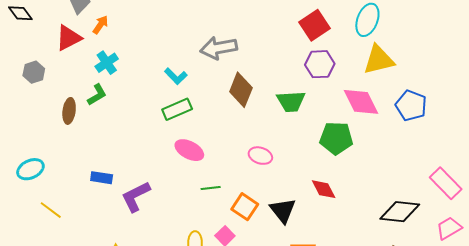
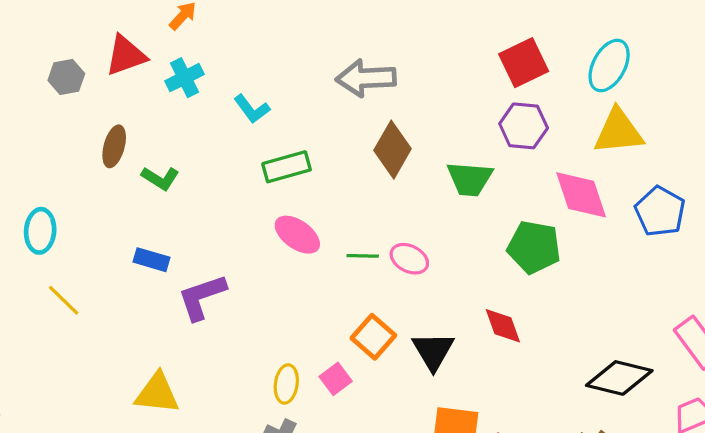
red triangle: (69, 38) -> (126, 55), moved
cyan L-shape: (176, 76) -> (252, 109), moved
green L-shape: (97, 95) -> (160, 178), moved, turned 55
cyan ellipse: (30, 169) -> (40, 231), turned -68
green line: (211, 188) -> (363, 256), moved

